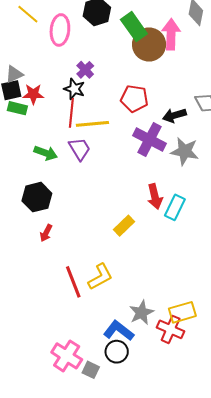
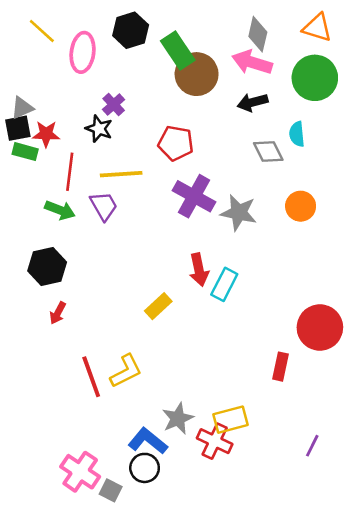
pink arrow: (171, 34) -> (252, 62), moved, turned -76
red line: (71, 113) -> (70, 172), moved
black arrow: (174, 115) -> (253, 102), moved

